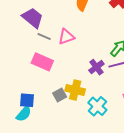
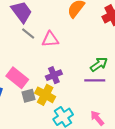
pink rectangle: (42, 62) -> (17, 78), moved
purple cross: (96, 67) -> (54, 75), moved

